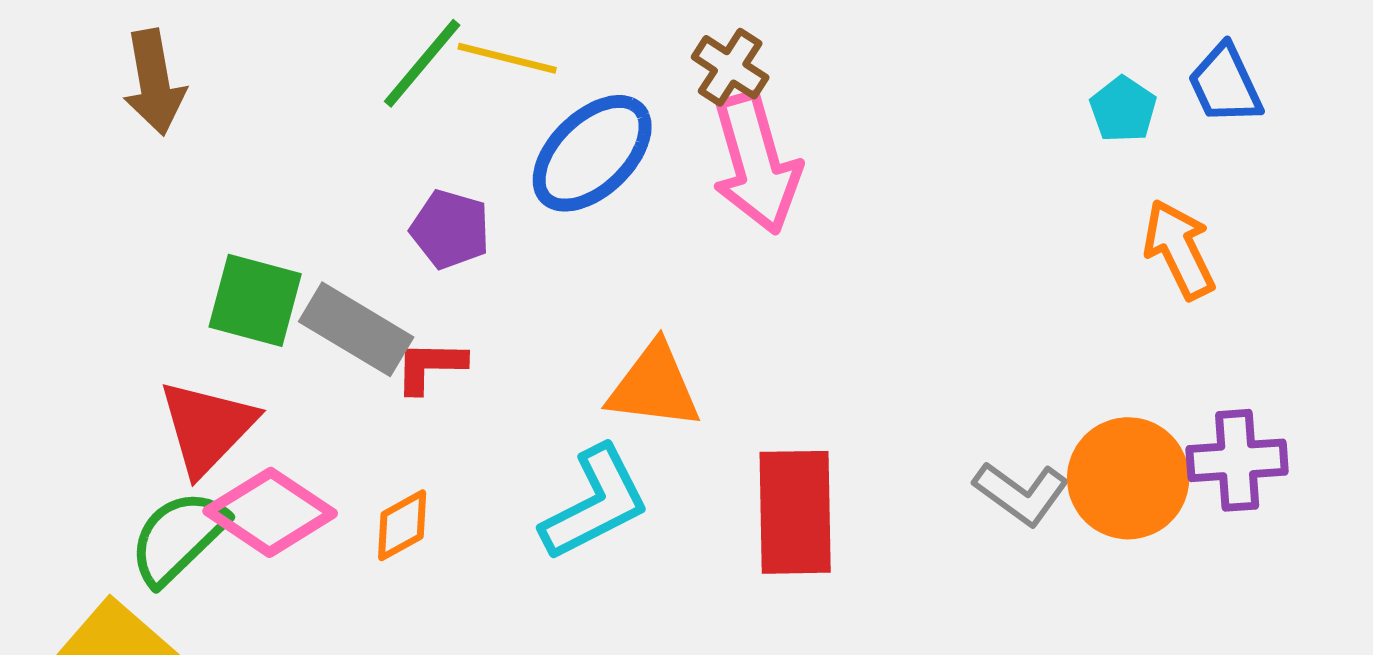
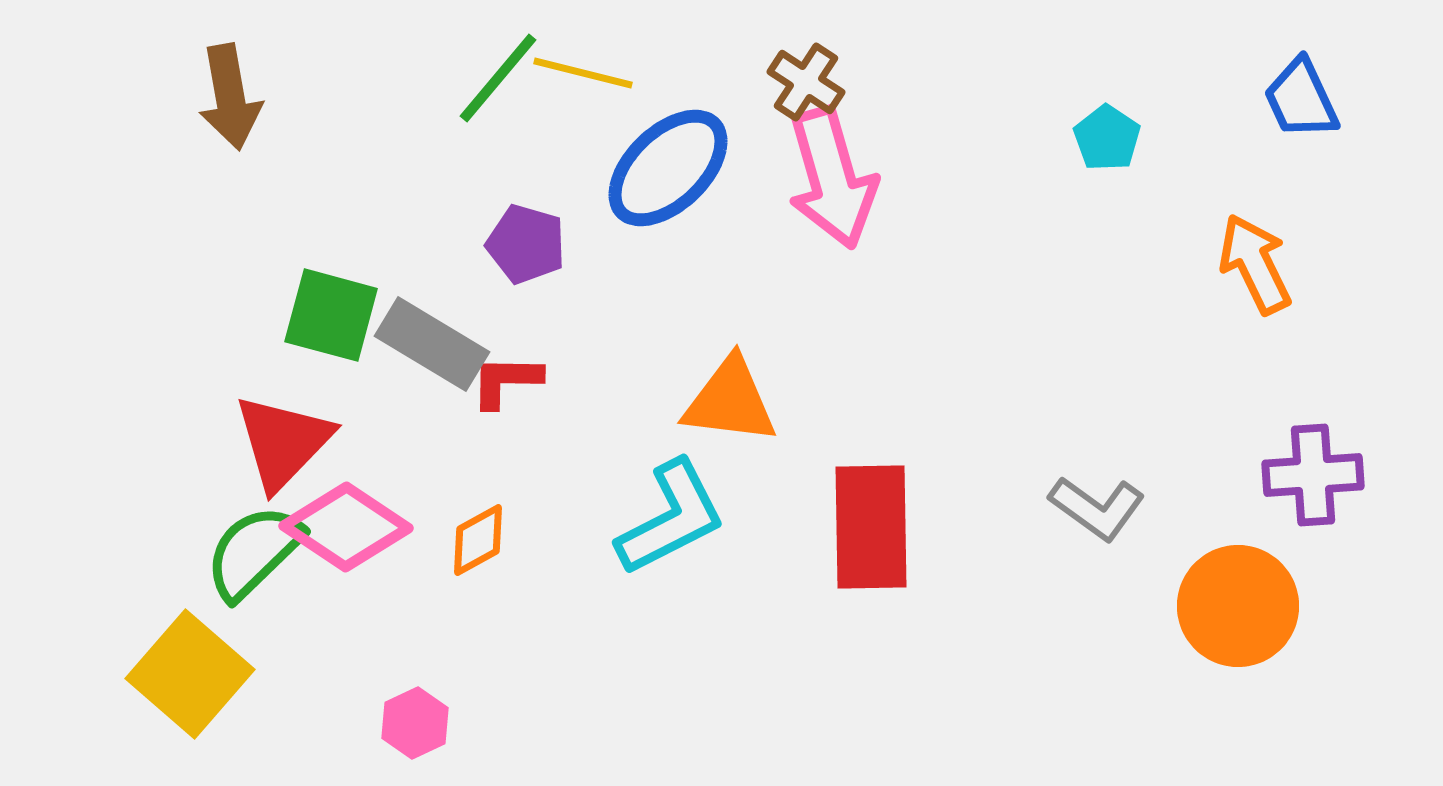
cyan pentagon: (1123, 109) -> (1107, 138), moved
orange circle: (1128, 478) -> (1238, 606), moved

